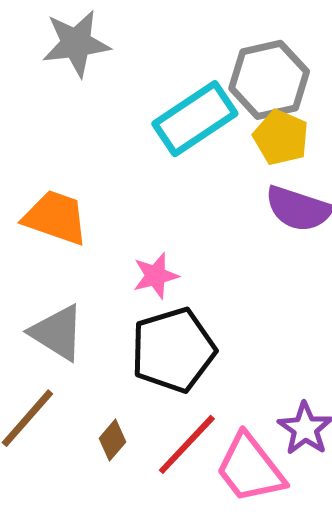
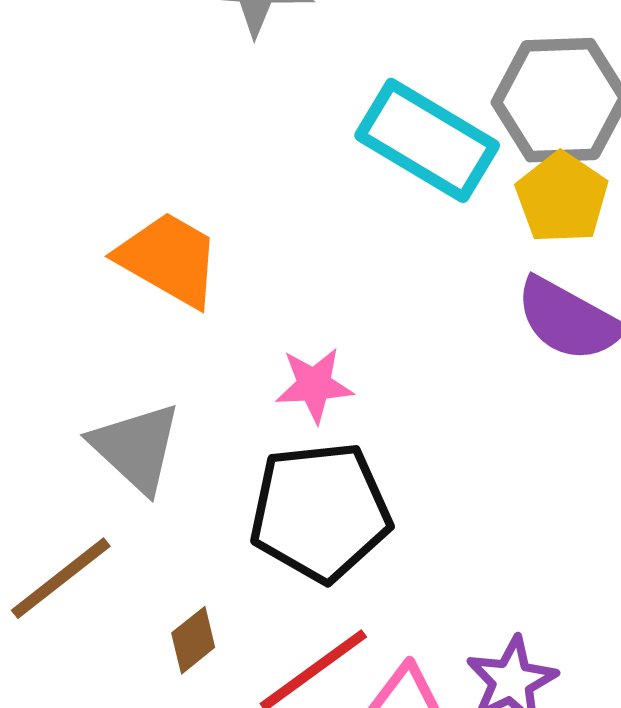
cyan rectangle: (195, 119) -> (427, 140), turned 54

